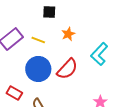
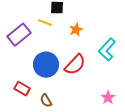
yellow line: (38, 40) -> (45, 23), moved

